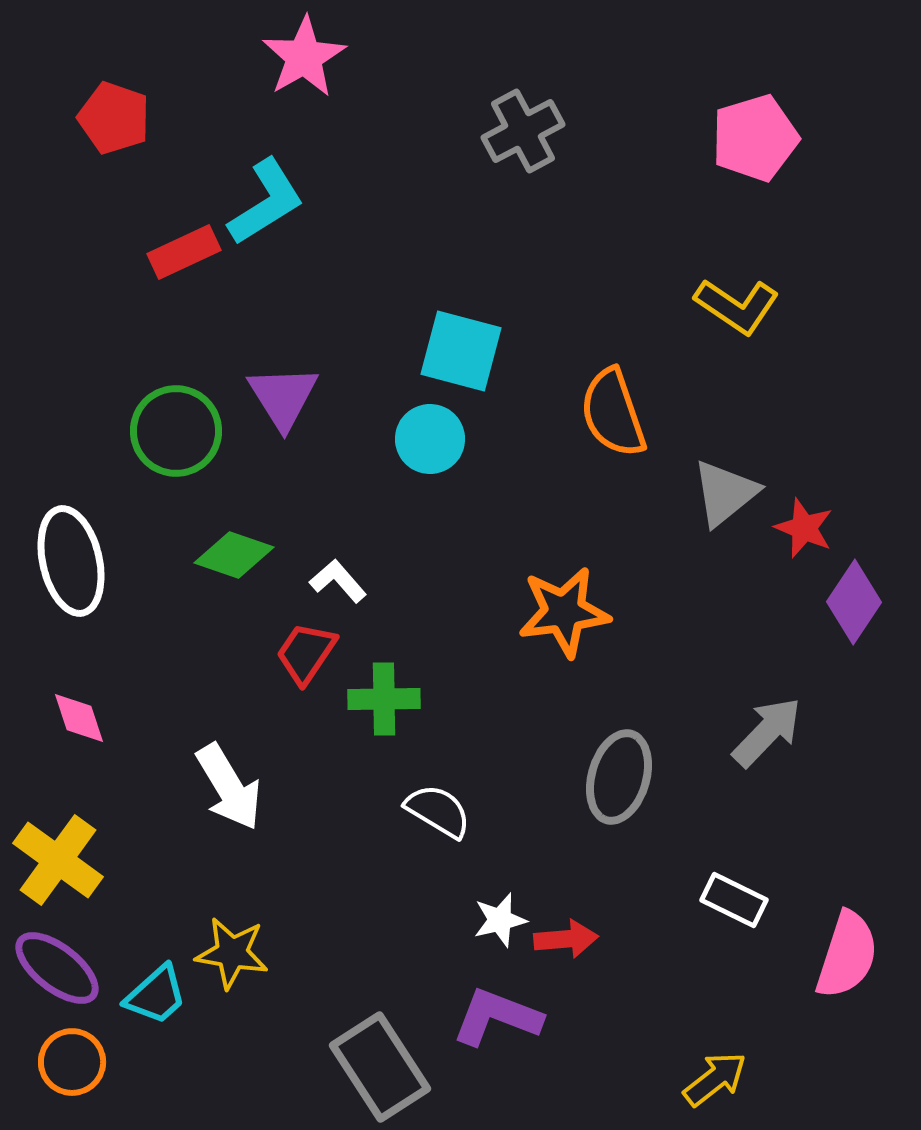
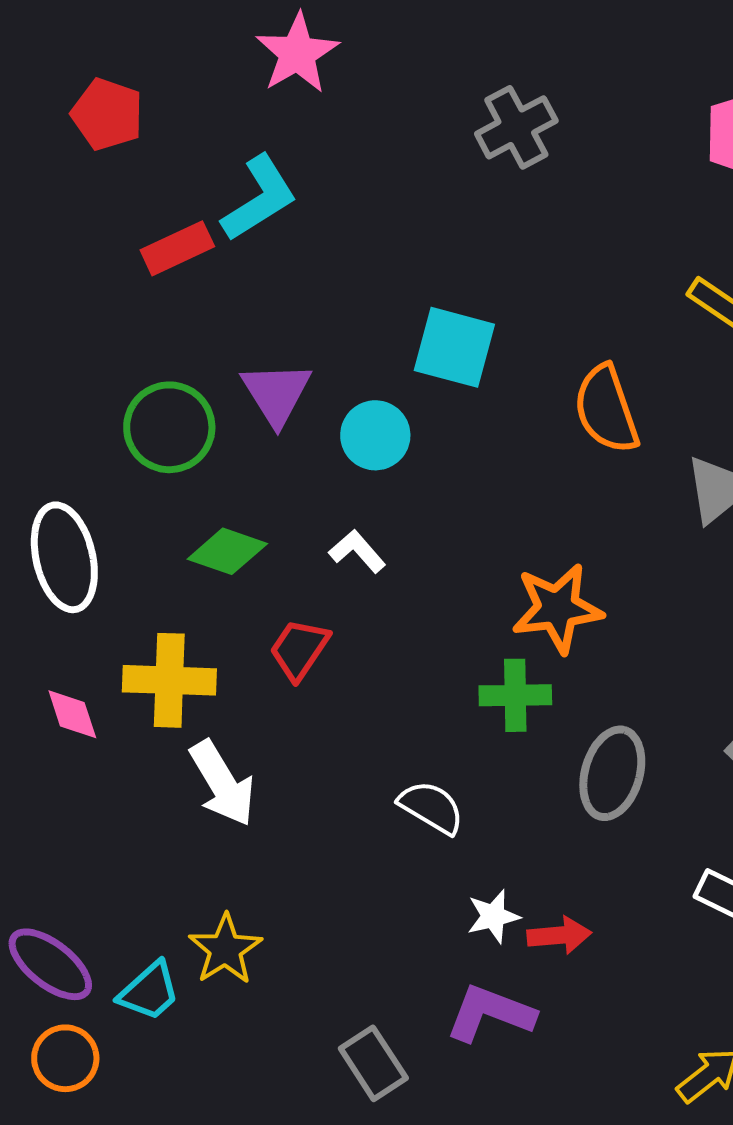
cyan circle: (430, 439) -> (375, 435), moved
white L-shape: (338, 581) -> (357, 551), moved
green cross: (384, 699) -> (515, 695), moved
yellow cross: (58, 860) -> (169, 680), moved, turned -34
yellow star: (232, 953) -> (225, 949), turned 30
gray rectangle: (380, 1067) -> (373, 1063), size x0.7

